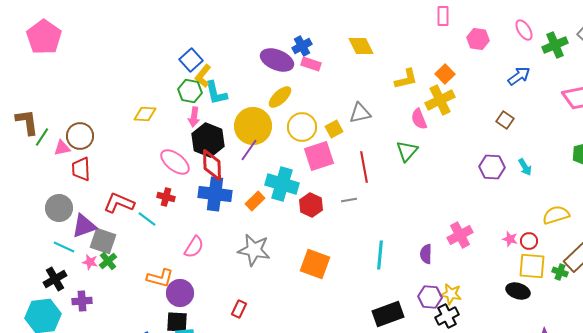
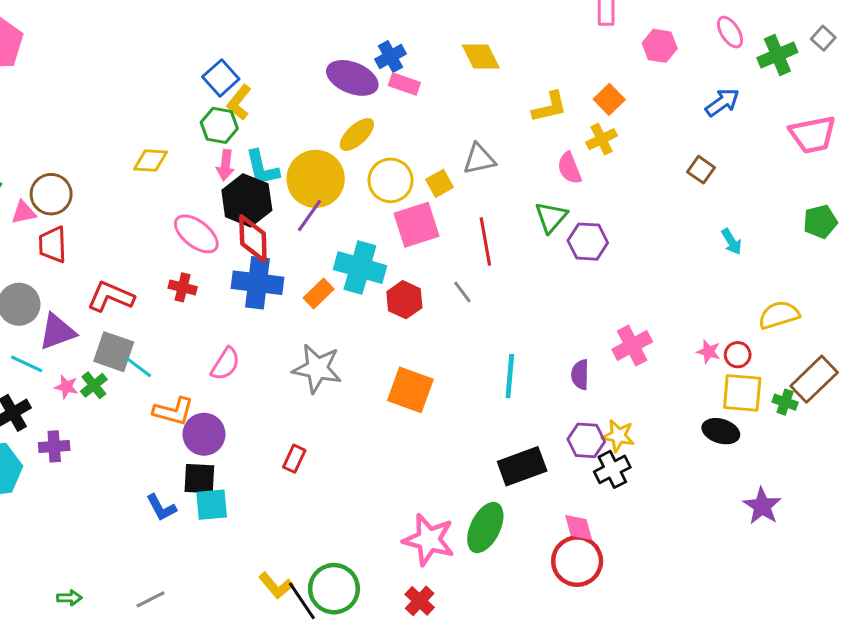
cyan L-shape: (216, 93) -> (262, 168), moved
yellow cross: (440, 100) -> (602, 139), size x0.7
purple hexagon: (492, 167) -> (588, 242), moved
gray line: (349, 200) -> (462, 292), turned 63
cyan line: (147, 219) -> (138, 367), moved
gray square: (103, 241) -> (114, 352), moved

